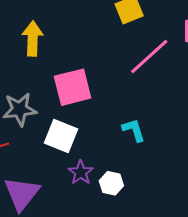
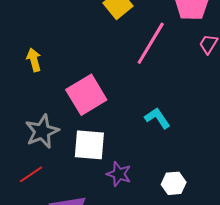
yellow arrow: (33, 38) -> (34, 60), size x0.7
white hexagon: (111, 183) -> (174, 183), moved

